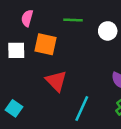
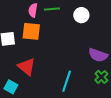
pink semicircle: (27, 18) -> (33, 10), moved
red triangle: (56, 81) -> (27, 67), moved

